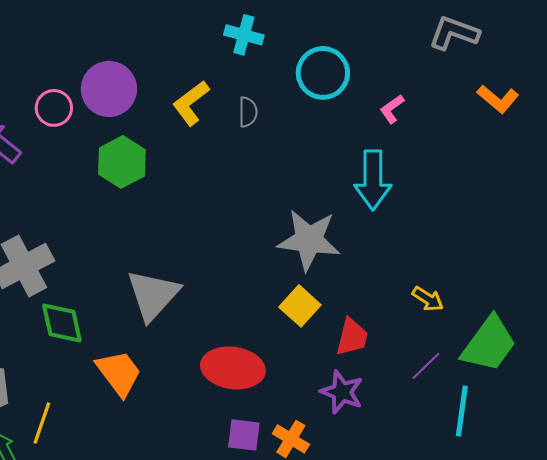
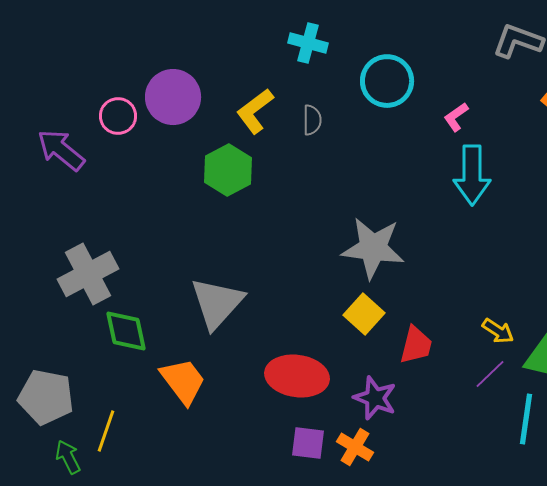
green hexagon: (122, 162) -> (228, 170), moved
cyan arrow: (373, 180) -> (472, 175), moved
yellow arrow: (428, 299) -> (498, 331), moved
purple star: (342, 392) -> (375, 398), moved

